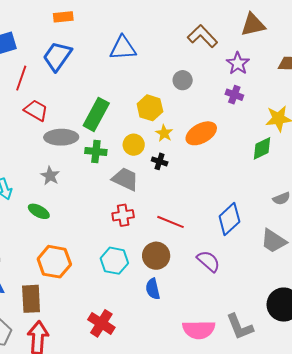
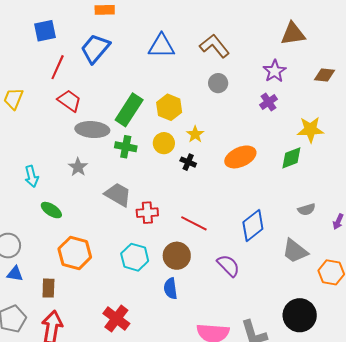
brown L-shape: (202, 36) -> (214, 46), moved
purple cross: (234, 95) -> (268, 102), turned 30
yellow hexagon: (150, 108) -> (169, 107), moved
orange ellipse: (201, 133) -> (240, 157), moved
gray trapezoid: (125, 179) -> (118, 195), moved
green ellipse: (39, 211) -> (51, 210), moved
brown rectangle: (31, 299) -> (48, 288), size x0.7

